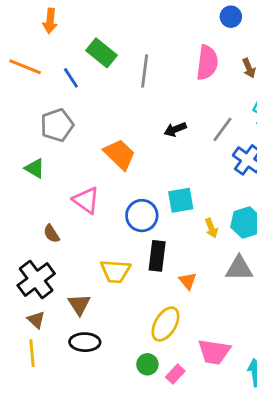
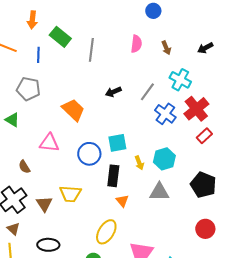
orange arrow: (50, 21) -> (32, 20), moved
pink semicircle: (207, 63) -> (136, 44), size x0.7
blue line: (71, 78) -> (38, 55), turned 35
gray pentagon: (57, 125) -> (28, 89), turned 30
pink triangle: (86, 200) -> (49, 143), turned -30
black rectangle: (157, 256) -> (113, 176), moved
brown triangle: (79, 305) -> (44, 204), moved

